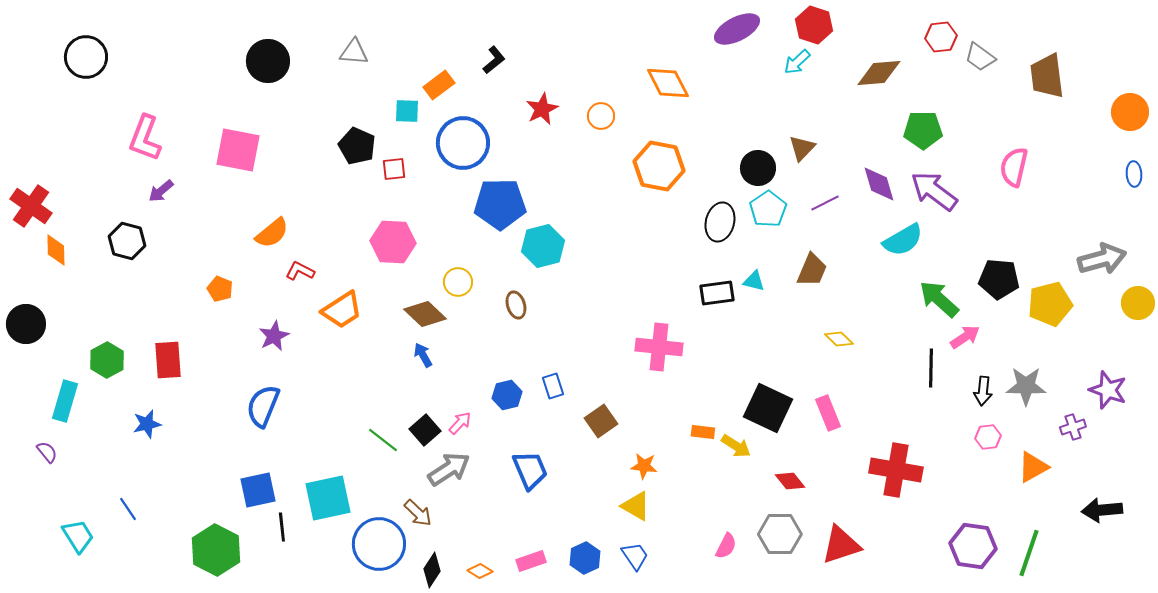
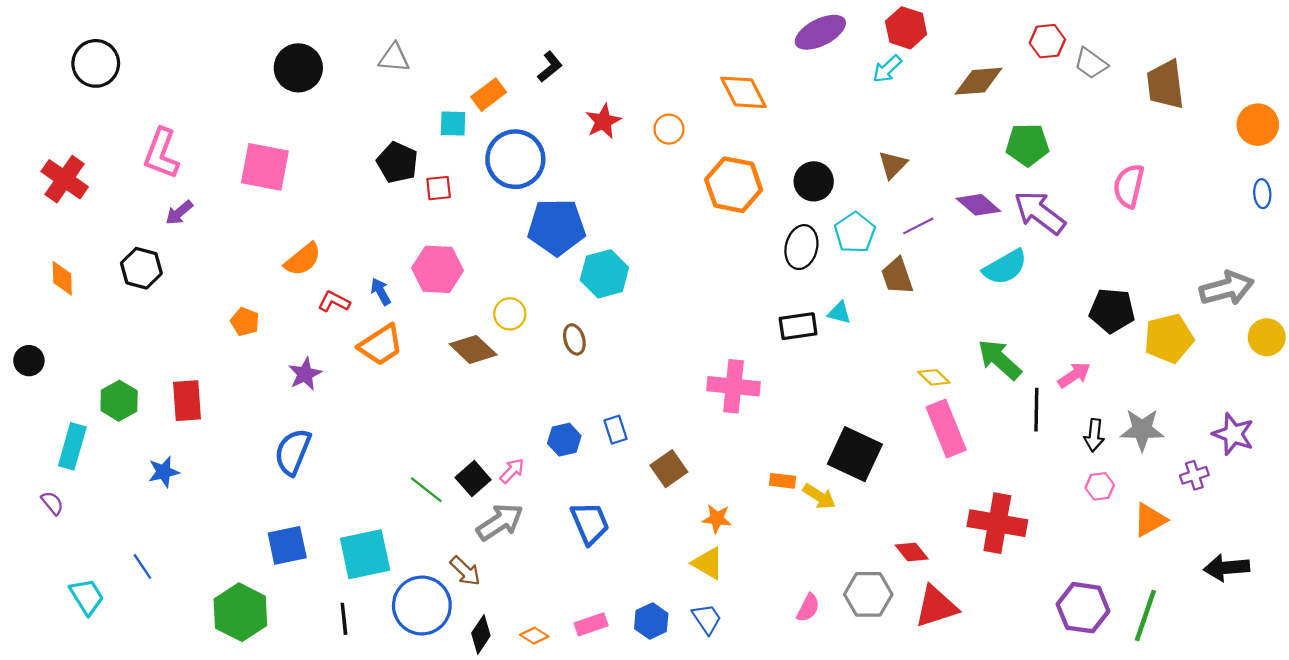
black circle: (758, 168) -> (814, 181), moved
purple diamond: (879, 184) -> (978, 205), turned -33
red cross: (31, 206) -> (65, 179), moved
brown trapezoid: (812, 270) -> (897, 276), moved, turned 138
green arrow: (939, 299) -> (1000, 359), moved
black circle: (26, 324) -> (29, 361), size x0.7
blue arrow: (423, 355) -> (381, 292), moved
pink rectangle: (828, 413) -> (946, 429), moved, size x1.4
red diamond: (790, 481) -> (912, 552), moved
black line: (282, 527) -> (344, 619), moved

